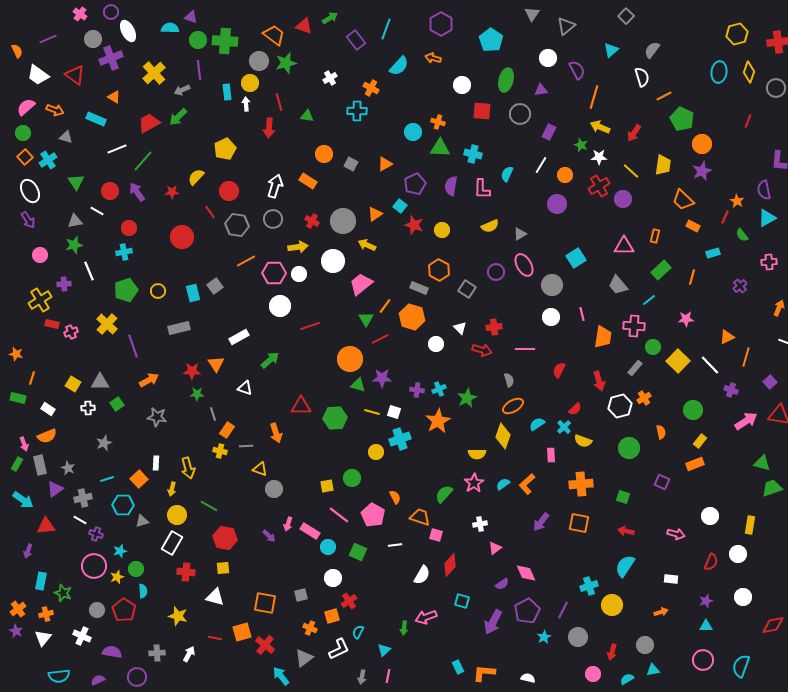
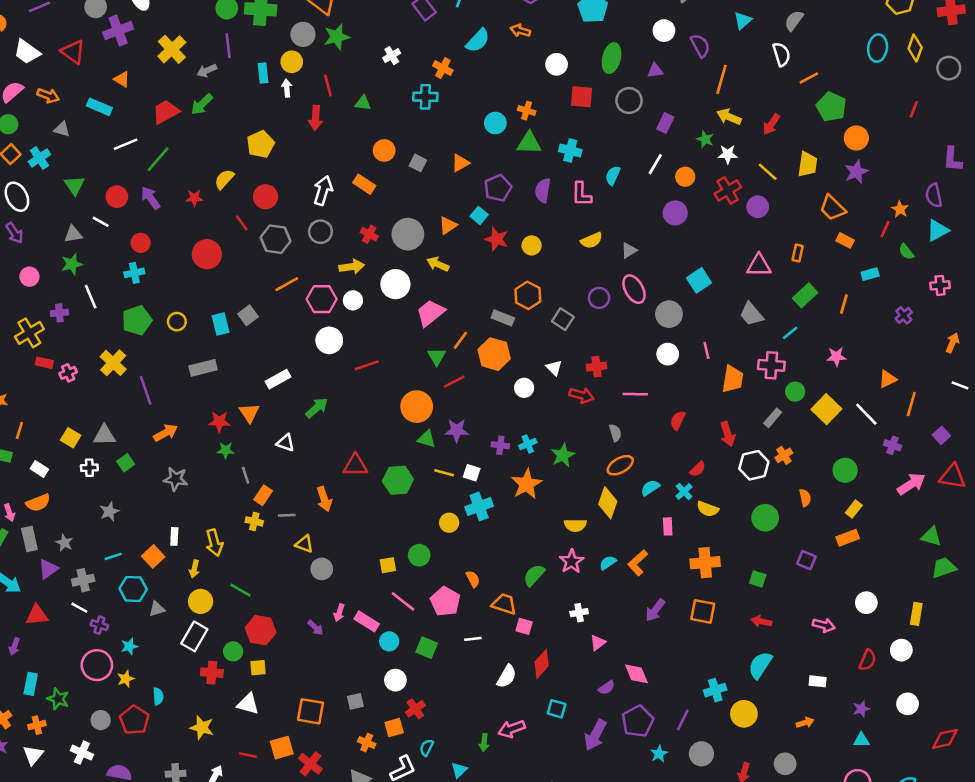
green circle: (136, 569) -> (233, 651), moved

